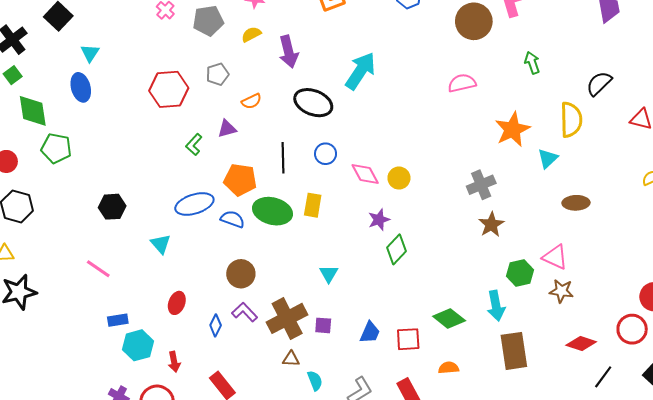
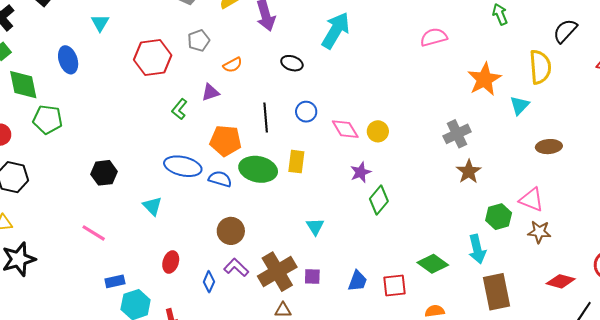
cyan triangle: (90, 53) -> (100, 23), moved
black ellipse: (313, 103) -> (292, 63), size x0.6
blue ellipse: (194, 204) -> (183, 166), turned 33

